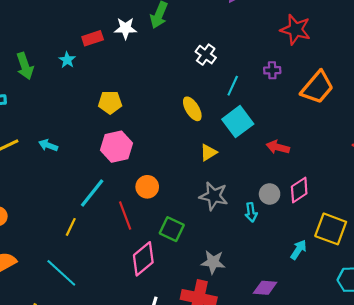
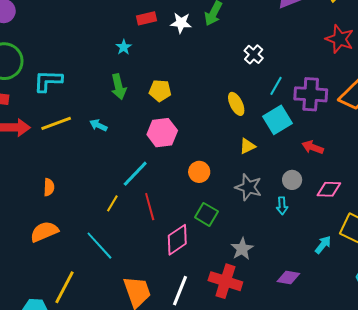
red rectangle: (93, 38) -> (147, 18), moved
green arrow: (25, 66) -> (119, 87), moved
purple cross: (272, 70) -> (311, 94), moved, size x2.0
orange circle: (147, 187) -> (199, 172), moved
pink diamond: (299, 190) -> (329, 189), turned 30
gray circle: (270, 194) -> (292, 180), moved
red line: (125, 215) -> (150, 207), moved
gray star: (213, 262) -> (242, 249), turned 30

